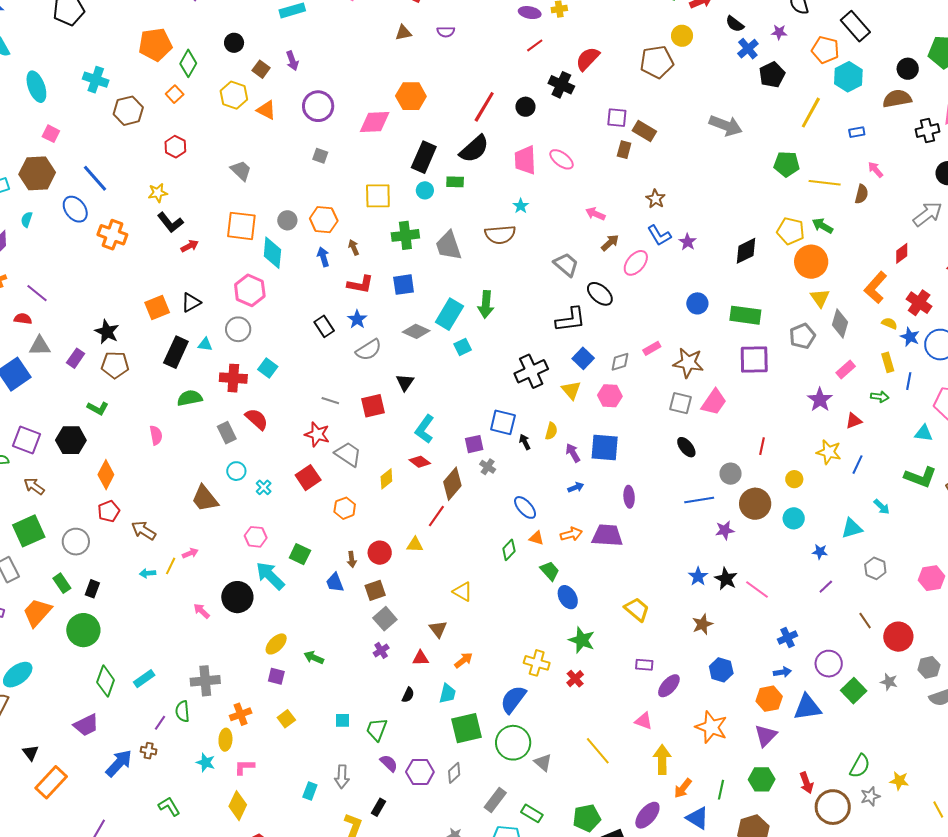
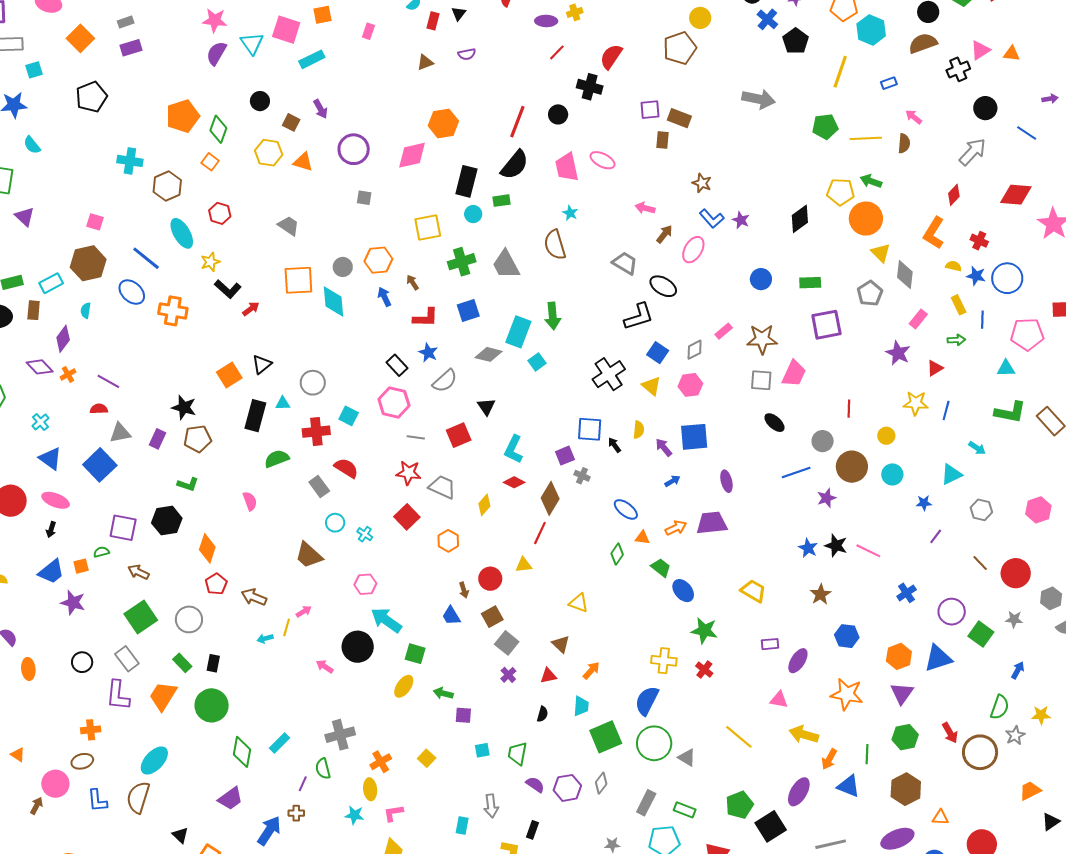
cyan ellipse: (36, 87) -> (182, 233), moved
brown semicircle: (500, 235) -> (555, 245), turned 88
pink hexagon: (250, 290) -> (394, 402), moved
red cross: (919, 303) -> (979, 241), size x0.7
green rectangle: (745, 315) -> (810, 283), size x0.7
green square: (300, 554) -> (415, 654), moved
blue arrow: (782, 672) -> (1018, 670), moved, turned -42
purple square: (276, 676) -> (463, 715), moved
yellow arrow: (662, 759) -> (804, 734), turned -64

